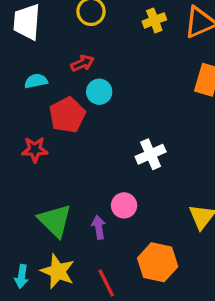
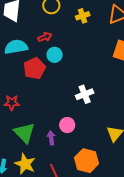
yellow cross: (154, 20) -> (83, 16), moved
cyan semicircle: (36, 81) -> (16, 47), size x1.6
red star: (35, 150) -> (12, 103), moved

